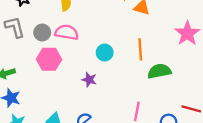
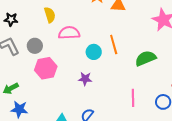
pink semicircle: (67, 32) -> (69, 33), moved
orange line: (140, 49) -> (114, 44), moved

